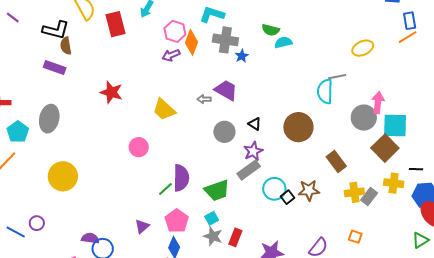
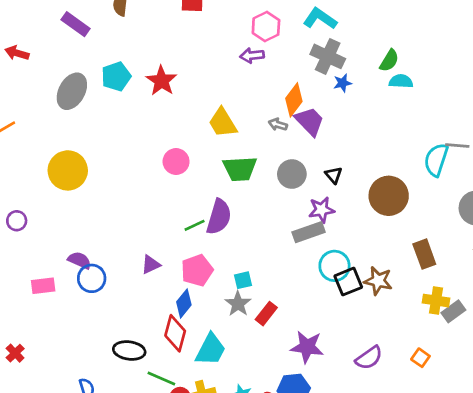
green semicircle: (271, 30) -> (389, 61), turned -90
orange diamond: (191, 42) -> (294, 100), moved
purple rectangle: (55, 67) -> (76, 24), moved
cyan pentagon: (18, 132) -> (116, 76), moved
green trapezoid: (217, 190) -> (240, 169), moved
black square: (288, 197) -> (348, 282), size x1.5

